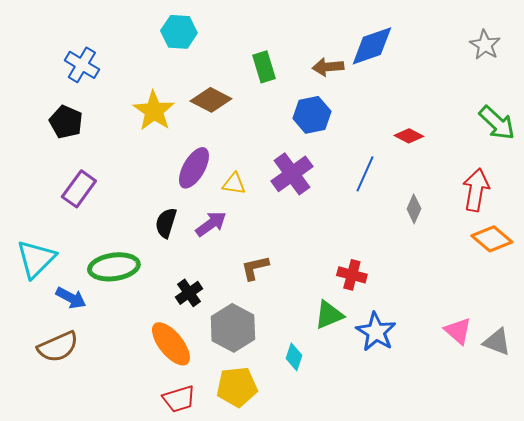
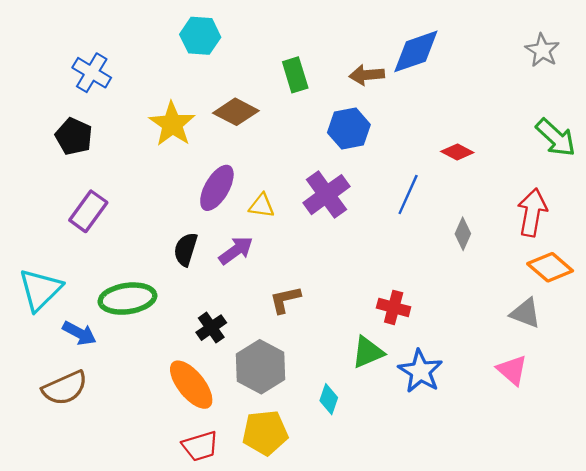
gray triangle: (497, 342) -> (526, 313), moved

